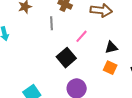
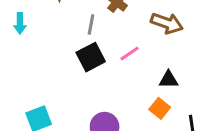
black square: (66, 58) -> (91, 57), moved

